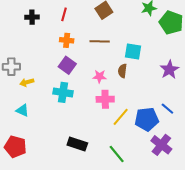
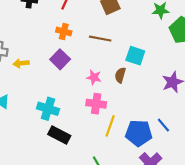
yellow arrow: (27, 82) -> (21, 63), moved
cyan cross: (63, 92) -> (48, 109), moved
yellow line: (121, 117) -> (110, 126), turned -30
black rectangle: (77, 144) -> (59, 135), moved

